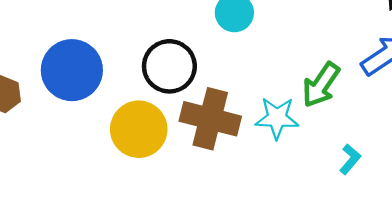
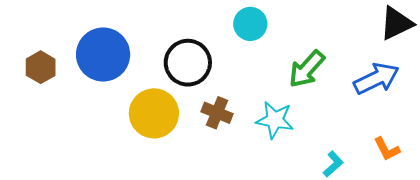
green arrow: (321, 85) -> (307, 69), moved
brown cross: (210, 119) -> (217, 113), size x0.6

